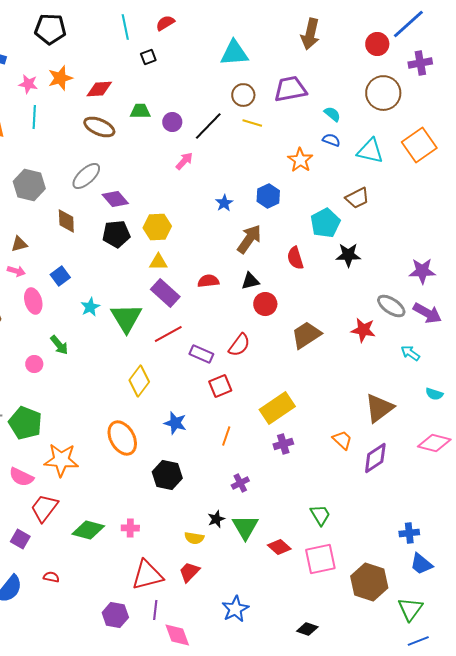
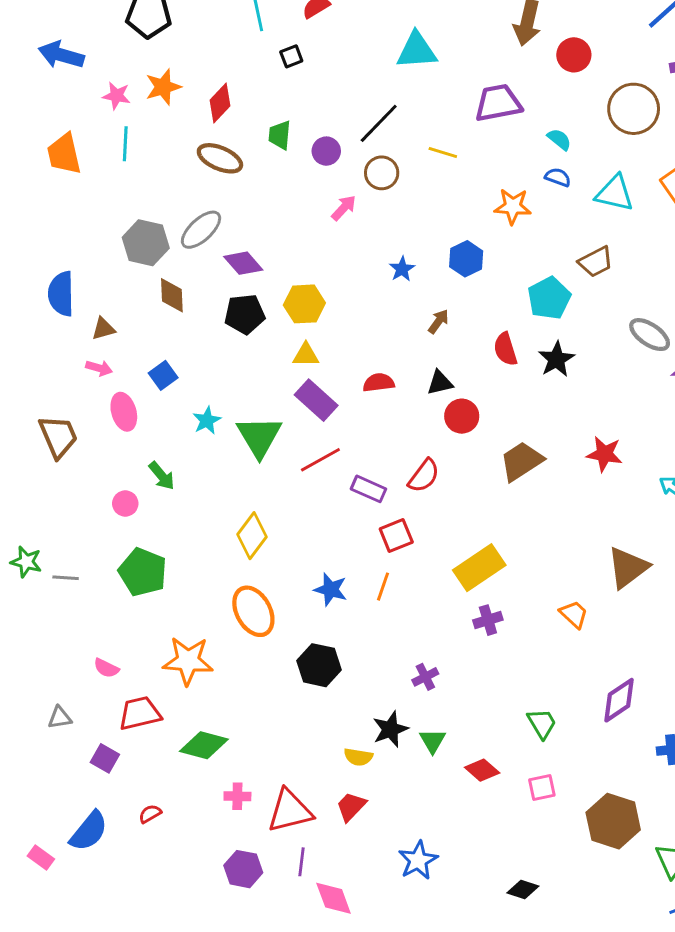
red circle: (377, 44) -> (574, 55), moved
red diamond: (99, 89) -> (220, 103), turned -44
brown circle: (243, 95) -> (382, 173), moved
green trapezoid: (140, 111) -> (280, 135), turned -85
black line: (208, 126) -> (379, 123), moved
orange star: (300, 160) -> (513, 206), turned -30
gray hexagon: (29, 185) -> (146, 243), moved
brown arrow: (249, 239) -> (438, 321), size x0.6
black star: (348, 255) -> (556, 359), moved, turned -30
gray ellipse: (391, 306) -> (650, 335), moved
yellow diamond: (139, 381) -> (252, 536), moved
green pentagon: (25, 423) -> (143, 572), moved
orange line: (226, 436) -> (383, 587), moved
purple diamond: (375, 458) -> (619, 700), moved
orange star: (61, 460) -> (188, 661), moved
pink semicircle: (21, 477) -> (106, 668), size x0.7
red trapezoid: (44, 508) -> (140, 713), turned 40
black star: (216, 519) -> (390, 729), size x1.4
green triangle: (245, 527) -> (433, 741), size x0.7
pink cross: (130, 528) -> (237, 796), moved
pink square: (320, 559) -> (542, 788), size x0.6
red semicircle: (51, 577) -> (150, 814), turned -42

